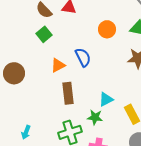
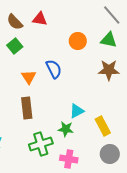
orange triangle: (58, 65) -> (29, 77), turned -35
brown rectangle: (68, 93) -> (27, 108), moved

